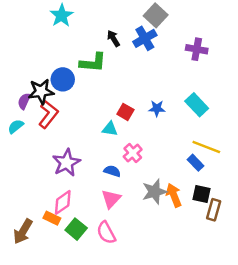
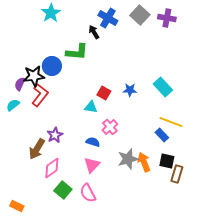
gray square: (156, 15) -> (140, 15), moved
blue cross: (145, 38) -> (108, 18), moved, turned -30
purple cross: (197, 49) -> (167, 18), moved
purple star: (66, 163) -> (55, 135), size x0.7
orange rectangle: (52, 218) -> (17, 206), moved
brown arrow: (23, 231) -> (37, 149), moved

